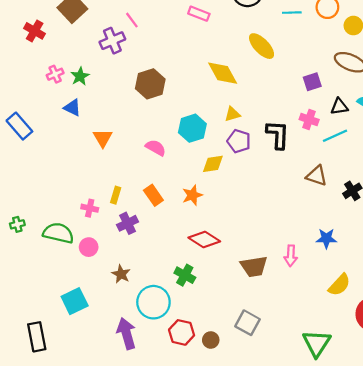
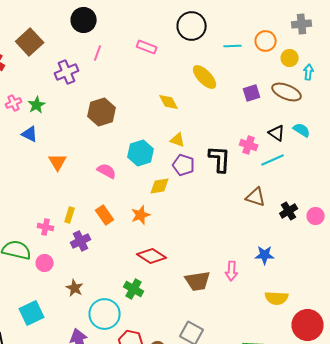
pink line: (132, 20) -> (98, 53), moved, turned 56
yellow diamond: (223, 73) -> (169, 102), size x0.7
purple square: (312, 82) -> (252, 93), moved
black triangle: (339, 107) -> (277, 133), turned 42
yellow triangle: (232, 114) -> (178, 140), turned 35
yellow semicircle: (339, 285) -> (277, 298), turned 50

